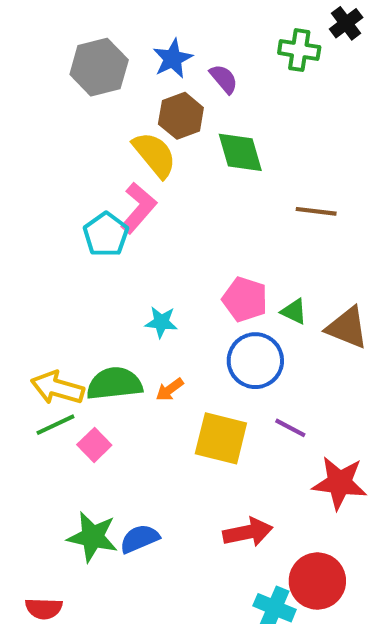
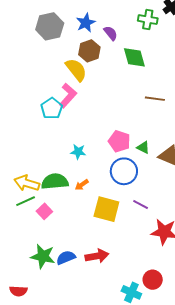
green diamond: (240, 152) -> (134, 57), moved
red arrow: (248, 532) -> (97, 256), moved
red circle: (317, 581) -> (153, 280), size x0.7

